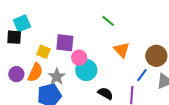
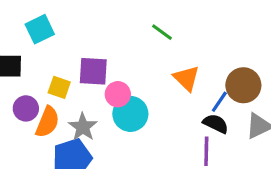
cyan square: (22, 23) -> (40, 29), moved
purple circle: (16, 74) -> (26, 108), moved
blue line: (142, 75) -> (219, 102), moved
black semicircle: (105, 93) -> (216, 124), moved

